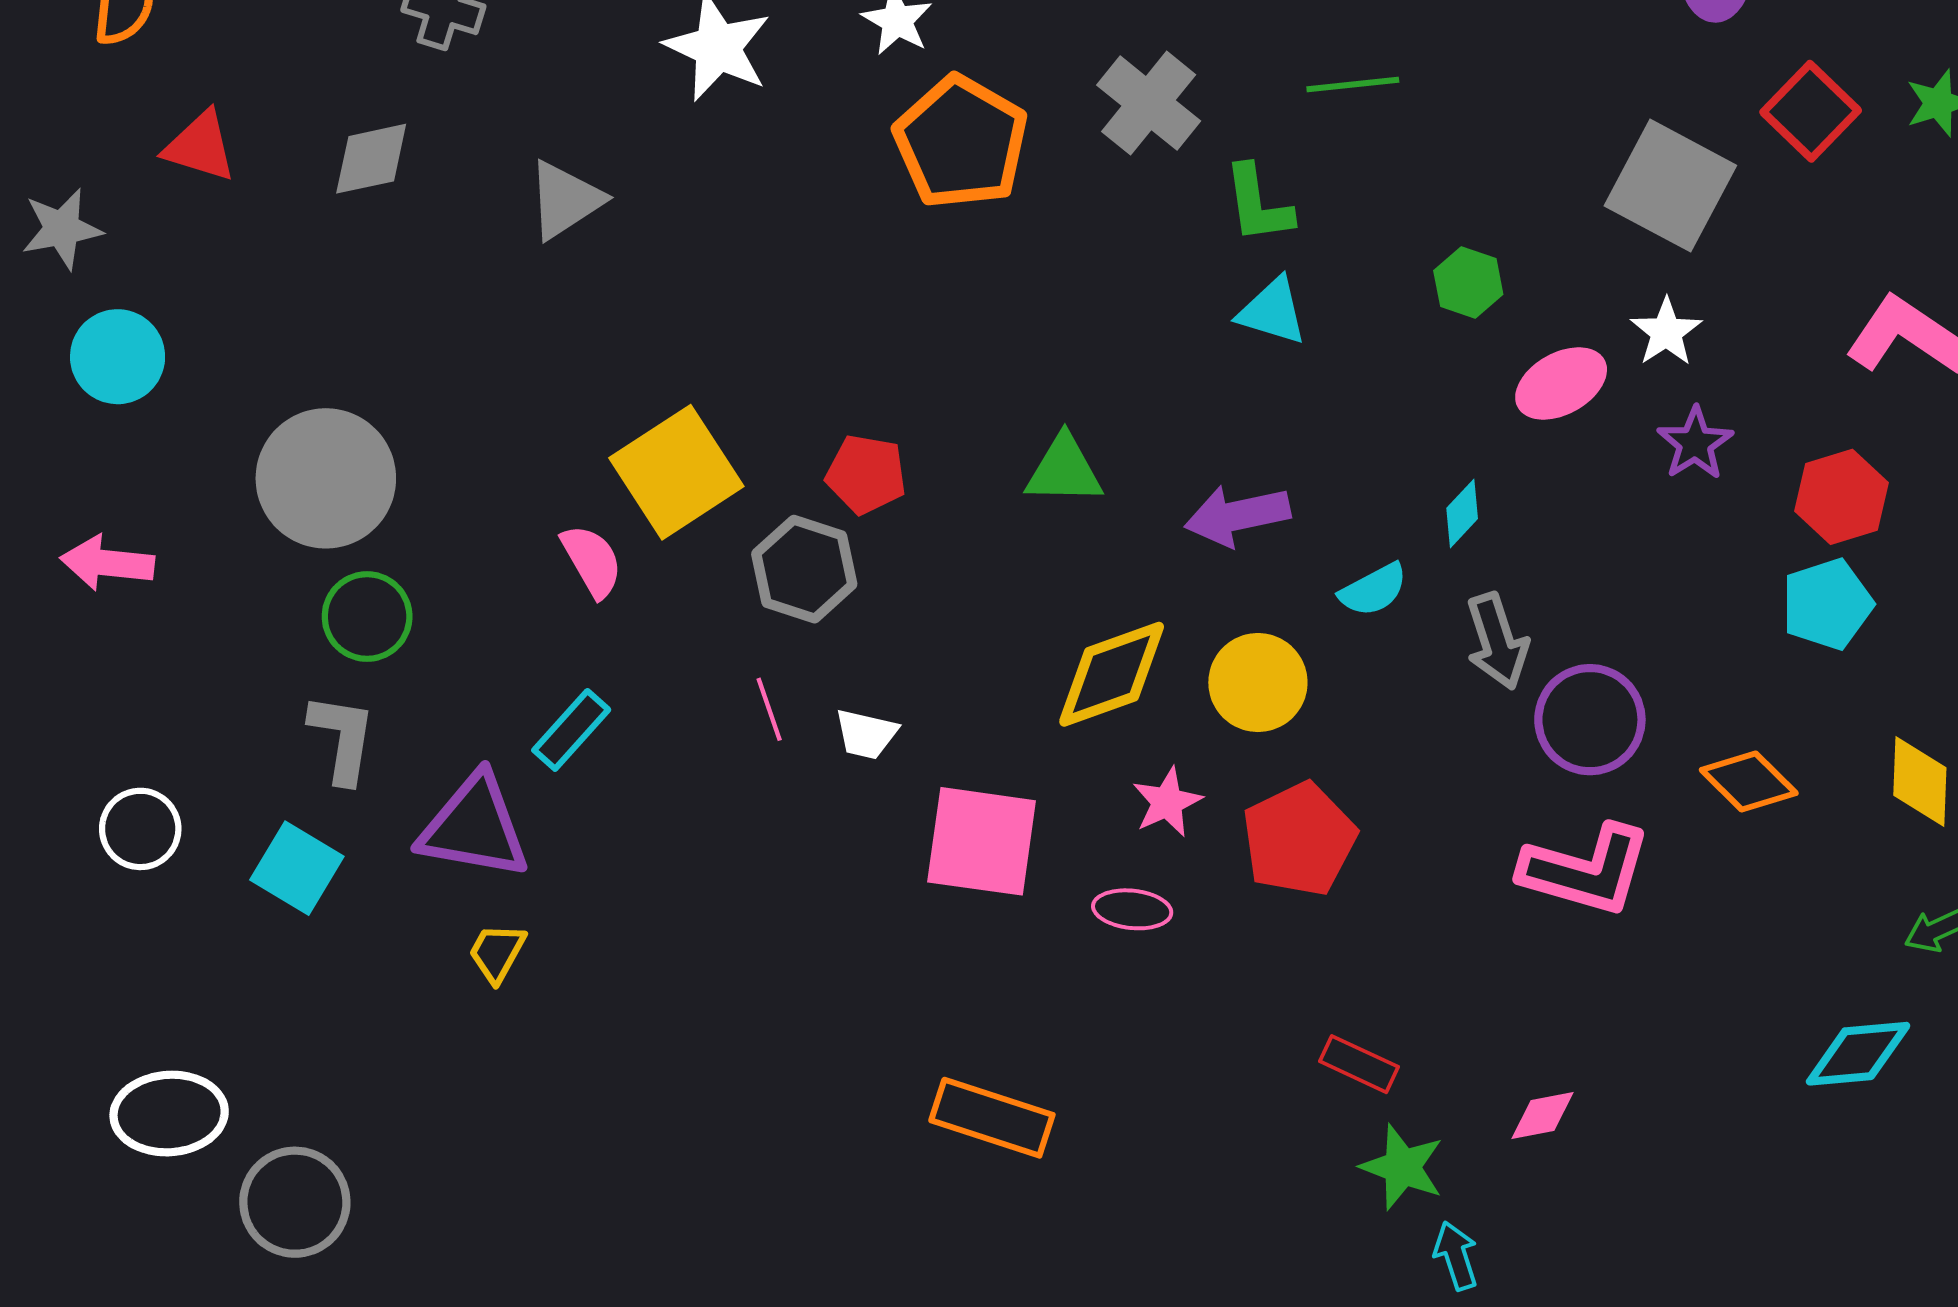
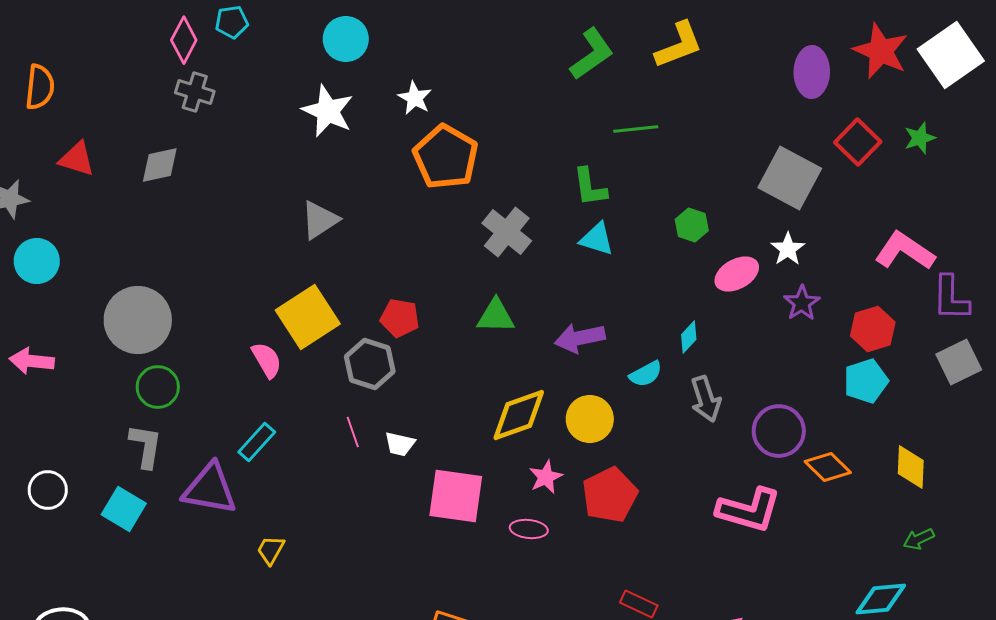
gray cross: (1149, 103) -> (507, 232), moved
gray triangle: (565, 200) -> (320, 220), moved
purple circle: (1590, 720) -> (779, 431), moved
yellow trapezoid: (497, 953) -> (271, 550), moved

